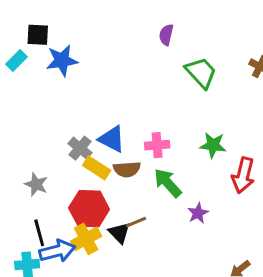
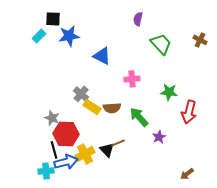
blue triangle: (112, 139) -> (102, 56), moved
pink cross: (157, 145) -> (132, 79), moved
red hexagon: (89, 209) -> (66, 134), moved

